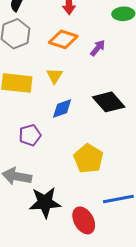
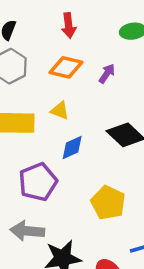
yellow triangle: (54, 76) -> (60, 111), turned -36
purple pentagon: (30, 135) -> (38, 182), size x1.5

